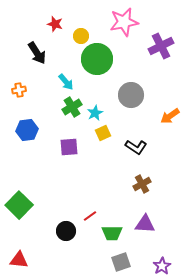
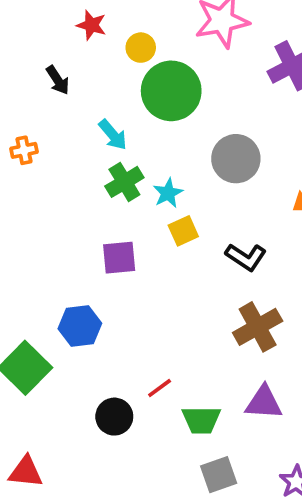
black arrow: (37, 53) -> (58, 80), size x0.7
blue hexagon: (27, 130) -> (80, 326), moved
brown cross: (142, 184) -> (258, 327), size x1.4

